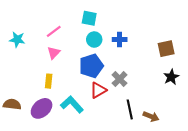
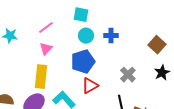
brown square: (166, 49) -> (157, 45), turned -36
gray cross: (120, 79) -> (128, 75), moved
yellow rectangle: (49, 81) -> (41, 77), size x1.6

